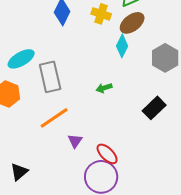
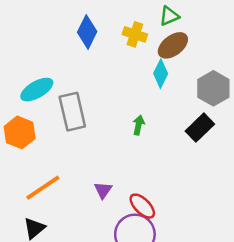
green arrow: (104, 88) -> (139, 125), turned 119
black rectangle: (154, 108) -> (200, 128), moved
orange line: (54, 118) -> (43, 188), moved

